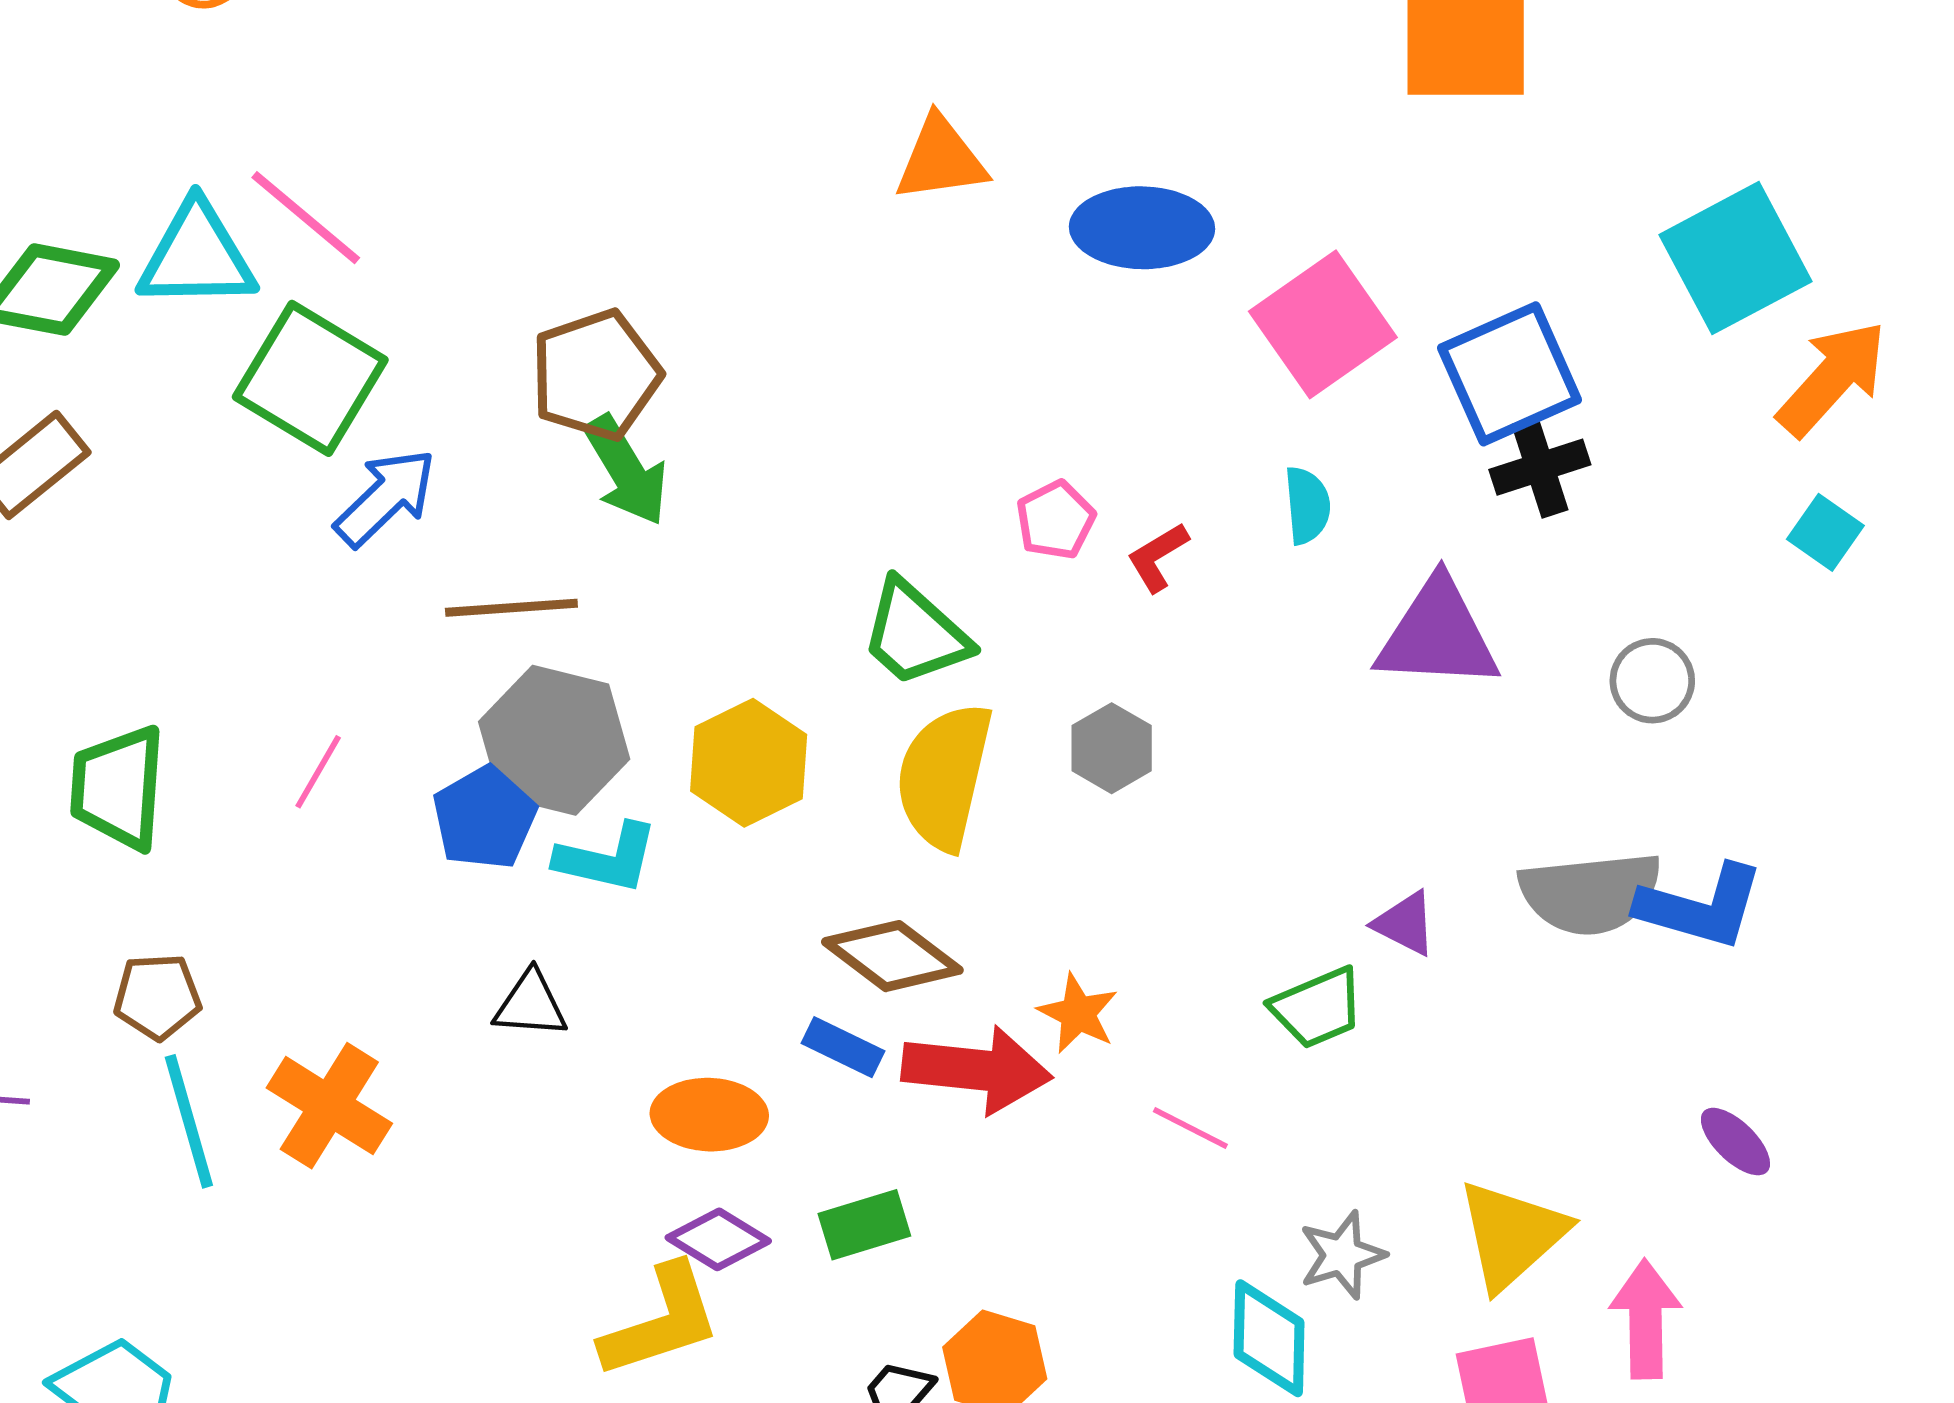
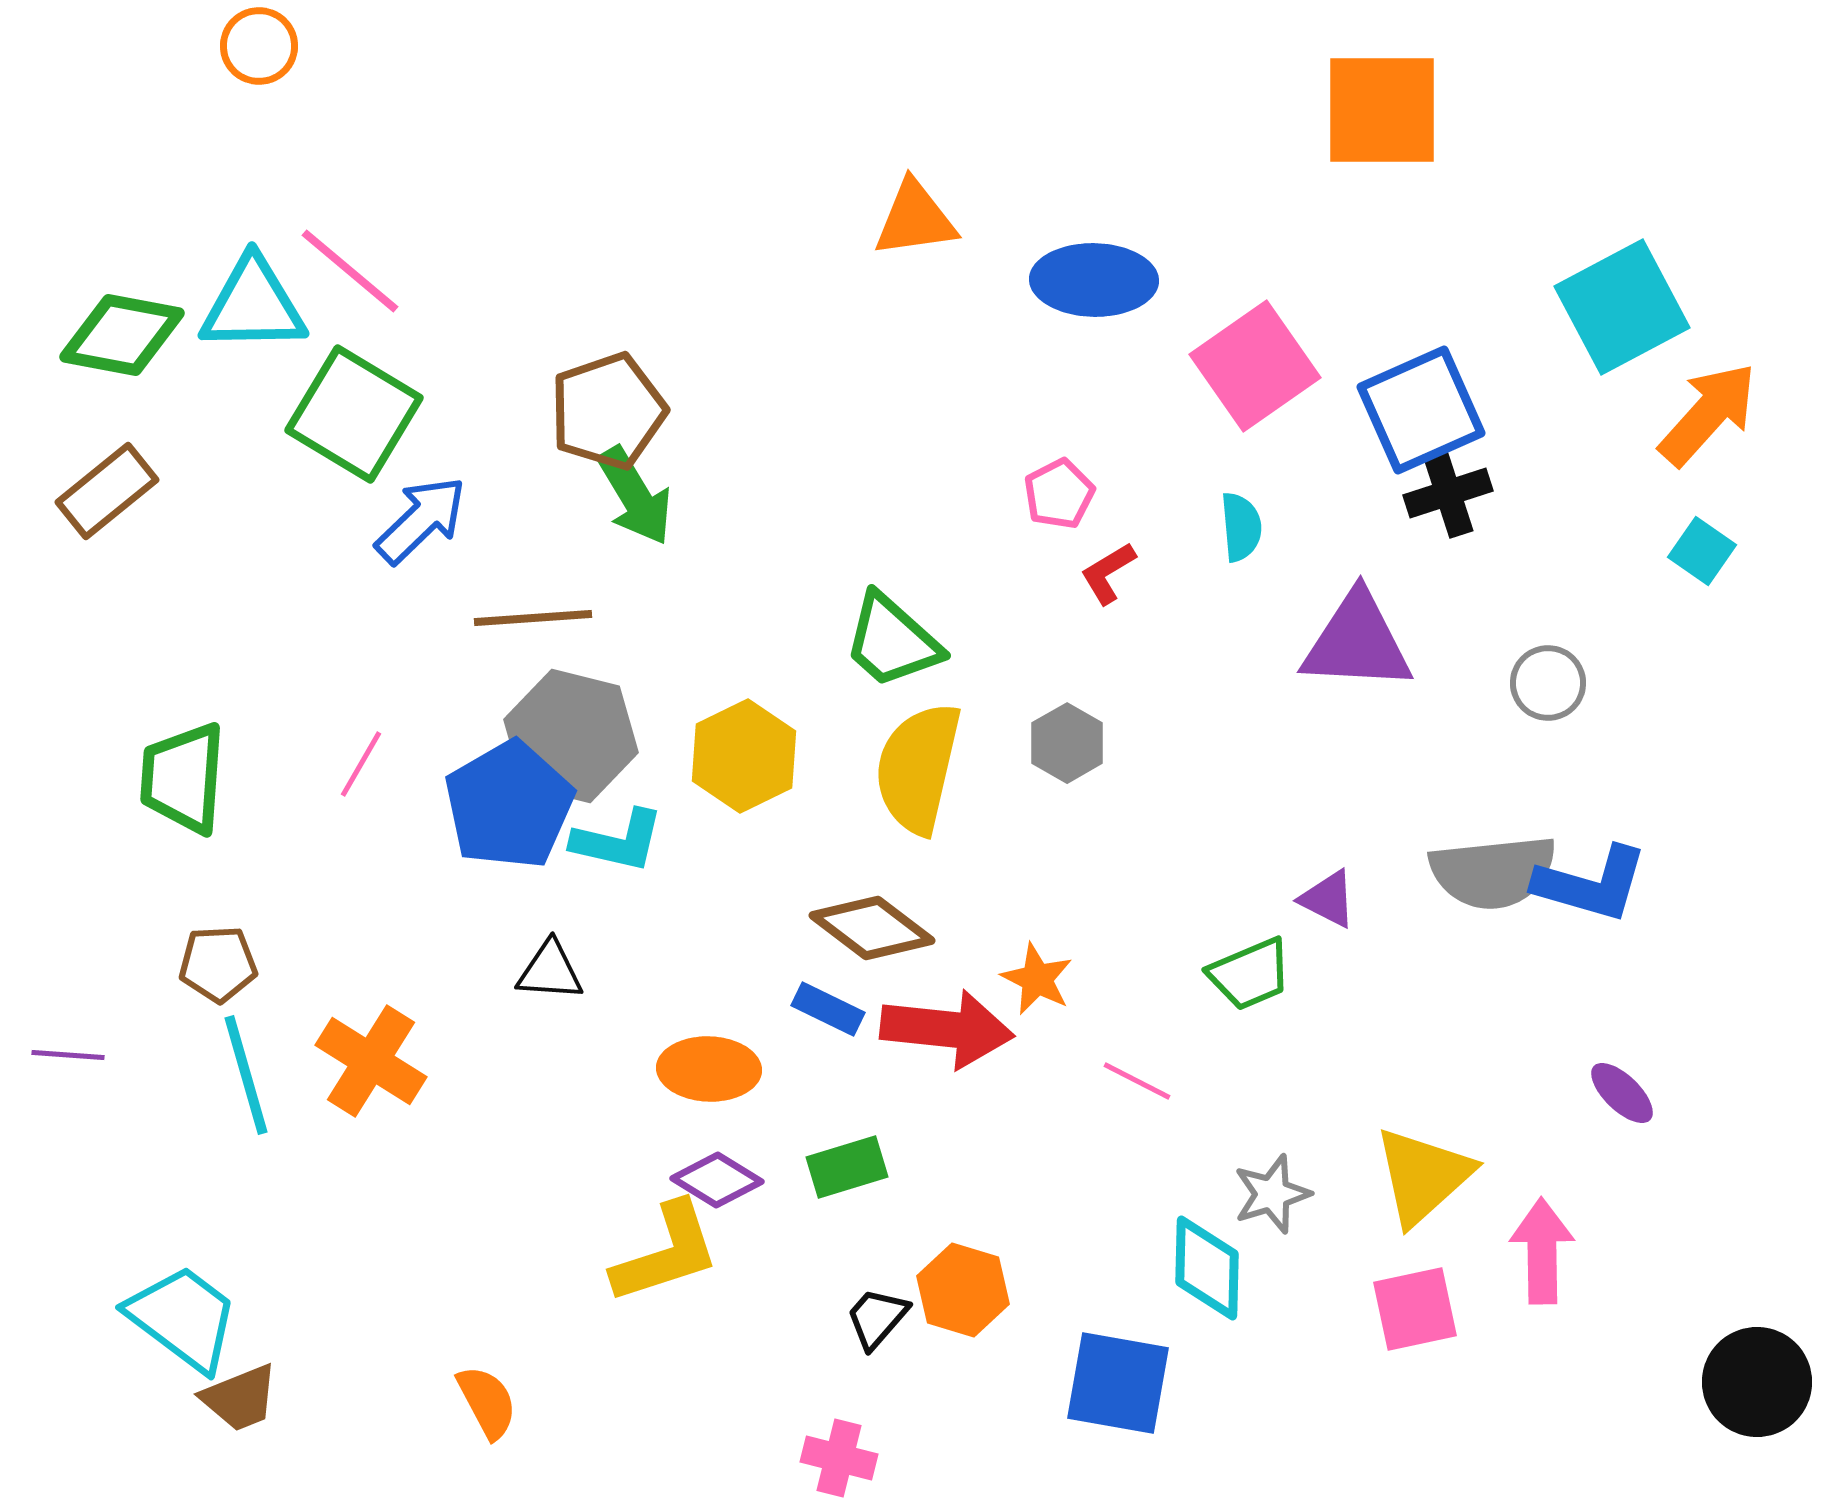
pink pentagon: (1055, 520) -> (1059, 494), moved
blue pentagon: (484, 818) -> (509, 805), size x1.4

